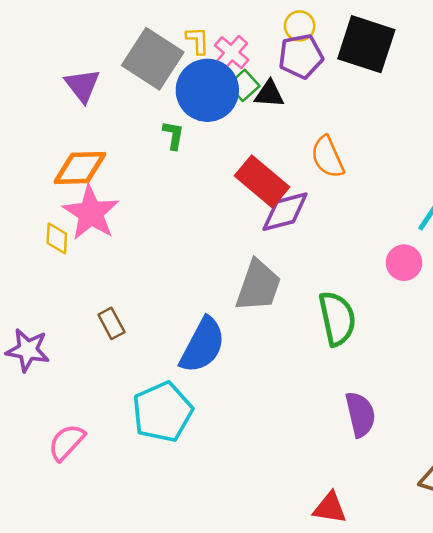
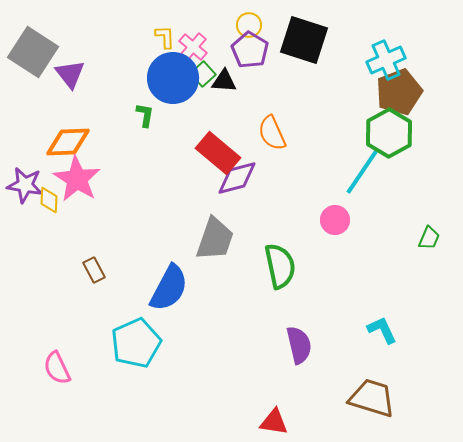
purple pentagon: (301, 56) -> (250, 50), turned -30
gray square: (153, 59) -> (33, 52), moved
purple star: (28, 350) -> (25, 185), moved
pink semicircle: (67, 442) -> (57, 368), turned -68

